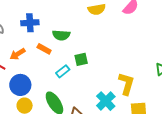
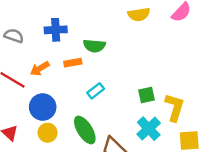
orange rectangle: (44, 49) -> (73, 63), turned -40
green square: (81, 59) -> (146, 95), moved

